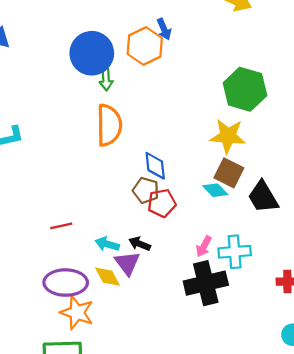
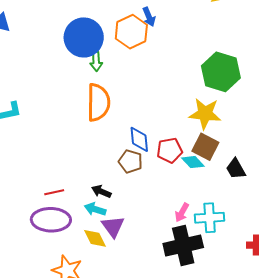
black trapezoid: (263, 197) -> (236, 169), size x0.7
red pentagon: (162, 203) -> (170, 150), moved
black arrow: (140, 244) -> (101, 192), moved
purple ellipse: (66, 283) -> (51, 220), moved

